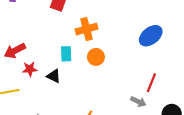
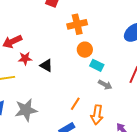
cyan rectangle: (66, 54) -> (97, 65), moved, turned -64
gray arrow: (138, 102) -> (105, 85), moved

